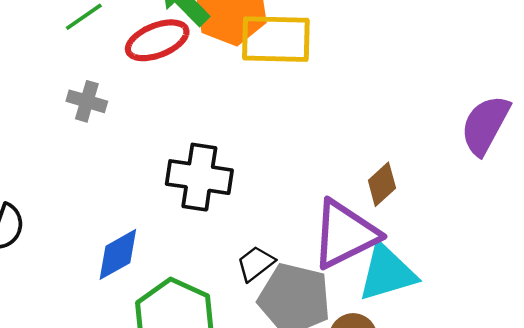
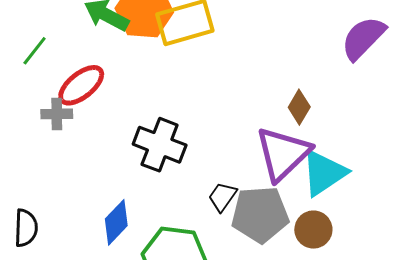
red ellipse: (157, 40) -> (81, 85), moved
purple semicircle: (485, 125) -> (363, 38), turned 33
black cross: (199, 177) -> (160, 145), turned 30

